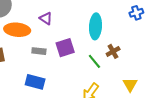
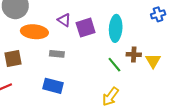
purple square: (65, 48) -> (86, 28), moved
brown cross: (113, 51) -> (134, 54), turned 32
yellow triangle: (130, 85) -> (153, 61), moved

